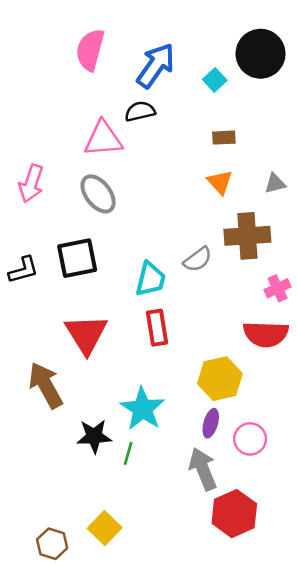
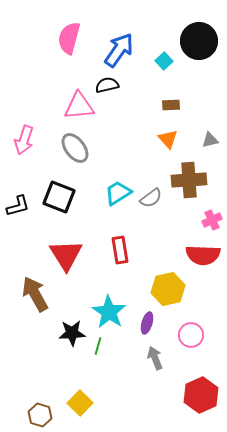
black square: (77, 258) -> (59, 197), turned 32
cyan trapezoid: (150, 279) -> (118, 193), moved, turned -136
purple ellipse: (211, 423) -> (147, 323), moved
gray arrow: (203, 469) -> (155, 358), size x0.7
red hexagon: (234, 514) -> (201, 395), moved

